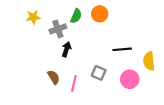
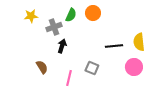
yellow semicircle: (149, 61) -> (139, 42), moved
brown semicircle: (54, 77) -> (42, 67), moved
pink circle: (130, 79) -> (134, 67), moved

